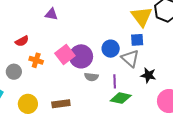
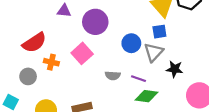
red semicircle: (22, 41) -> (34, 43), size x1.6
purple circle: (81, 56) -> (95, 22), moved
gray triangle: (130, 58) -> (153, 52), turned 36
purple line: (115, 81) -> (138, 79), turned -64

